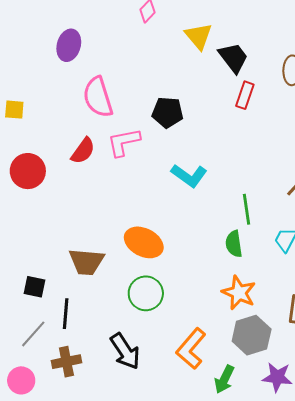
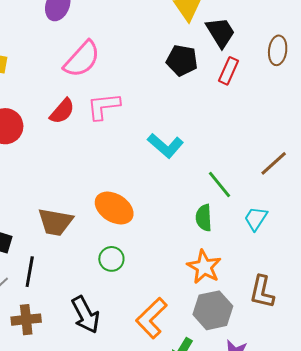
pink semicircle: (98, 97) -> (82, 59), turned -126
black pentagon: (168, 112) -> (182, 60), moved
green line: (247, 209) -> (220, 185), turned -36
green circle: (146, 293) -> (111, 259), size x0.7

